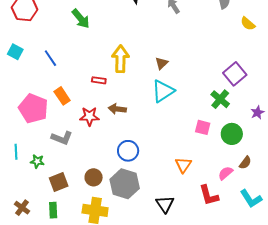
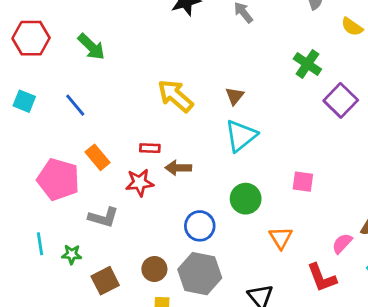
green arrow: (81, 19) -> (91, 47), moved
yellow arrow: (120, 59) -> (175, 96), turned -44
red rectangle: (99, 80) -> (150, 148), moved
green cross: (220, 99) -> (307, 64), moved
green circle: (232, 134) -> (246, 199), moved

